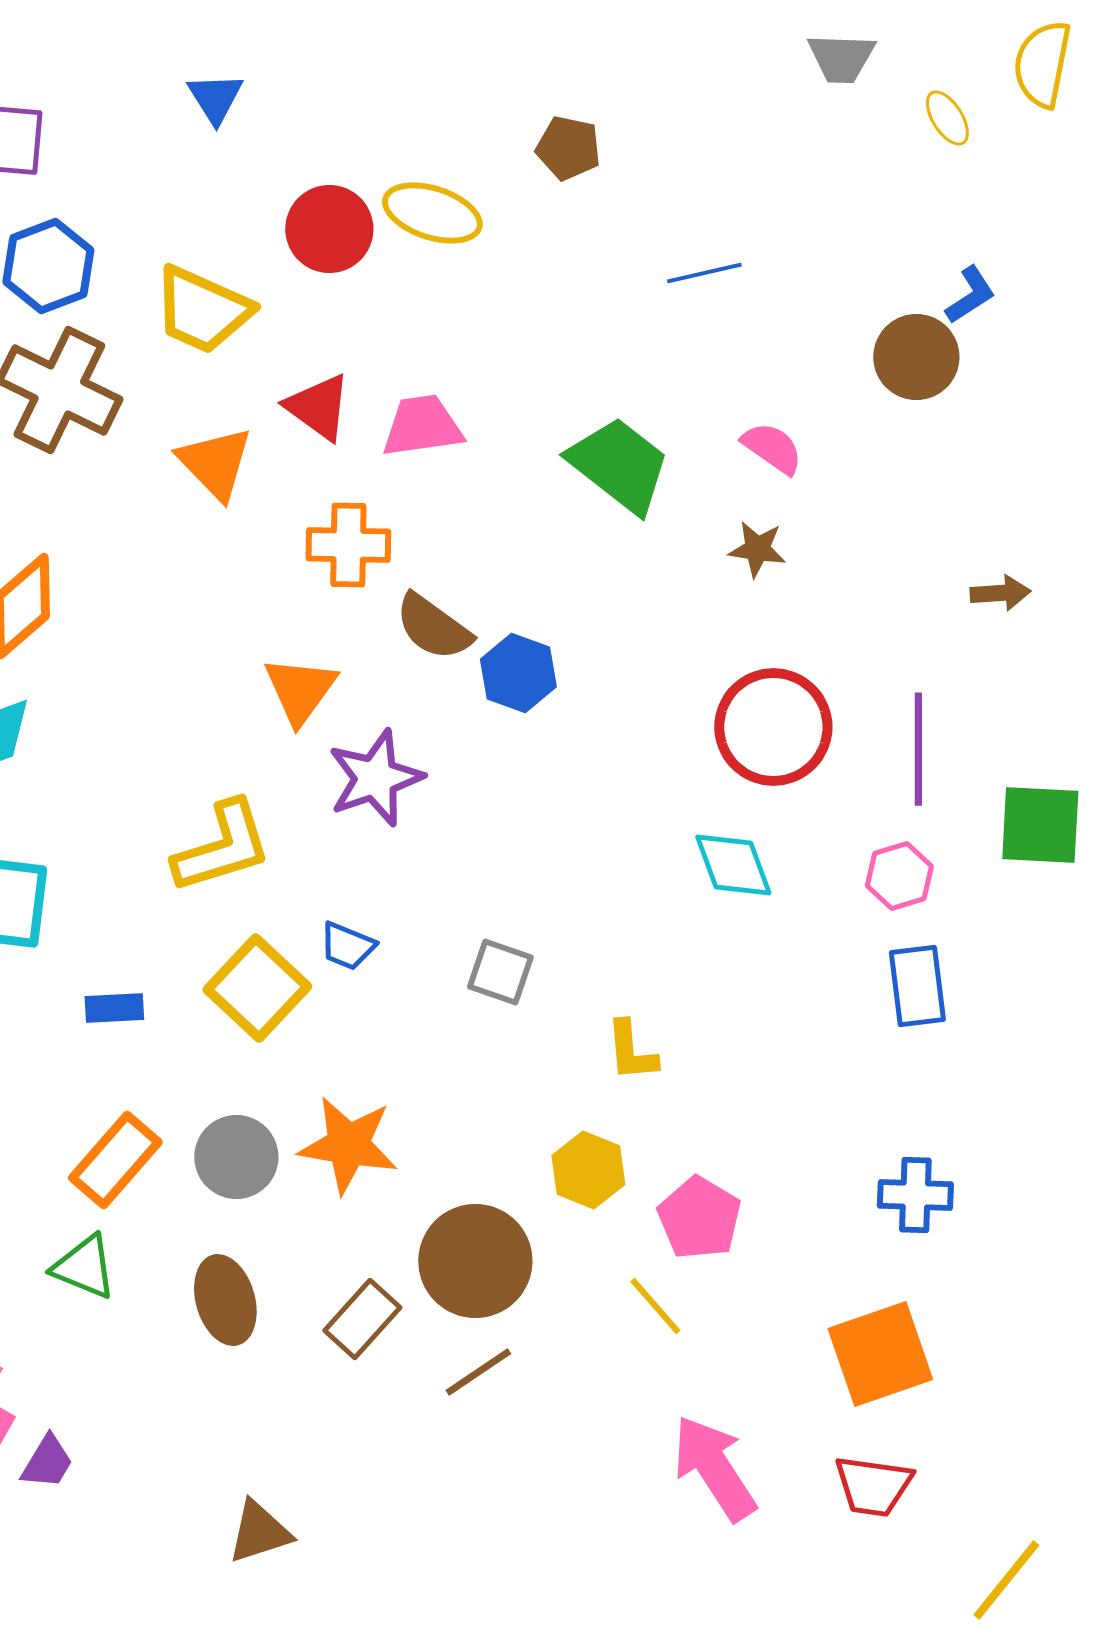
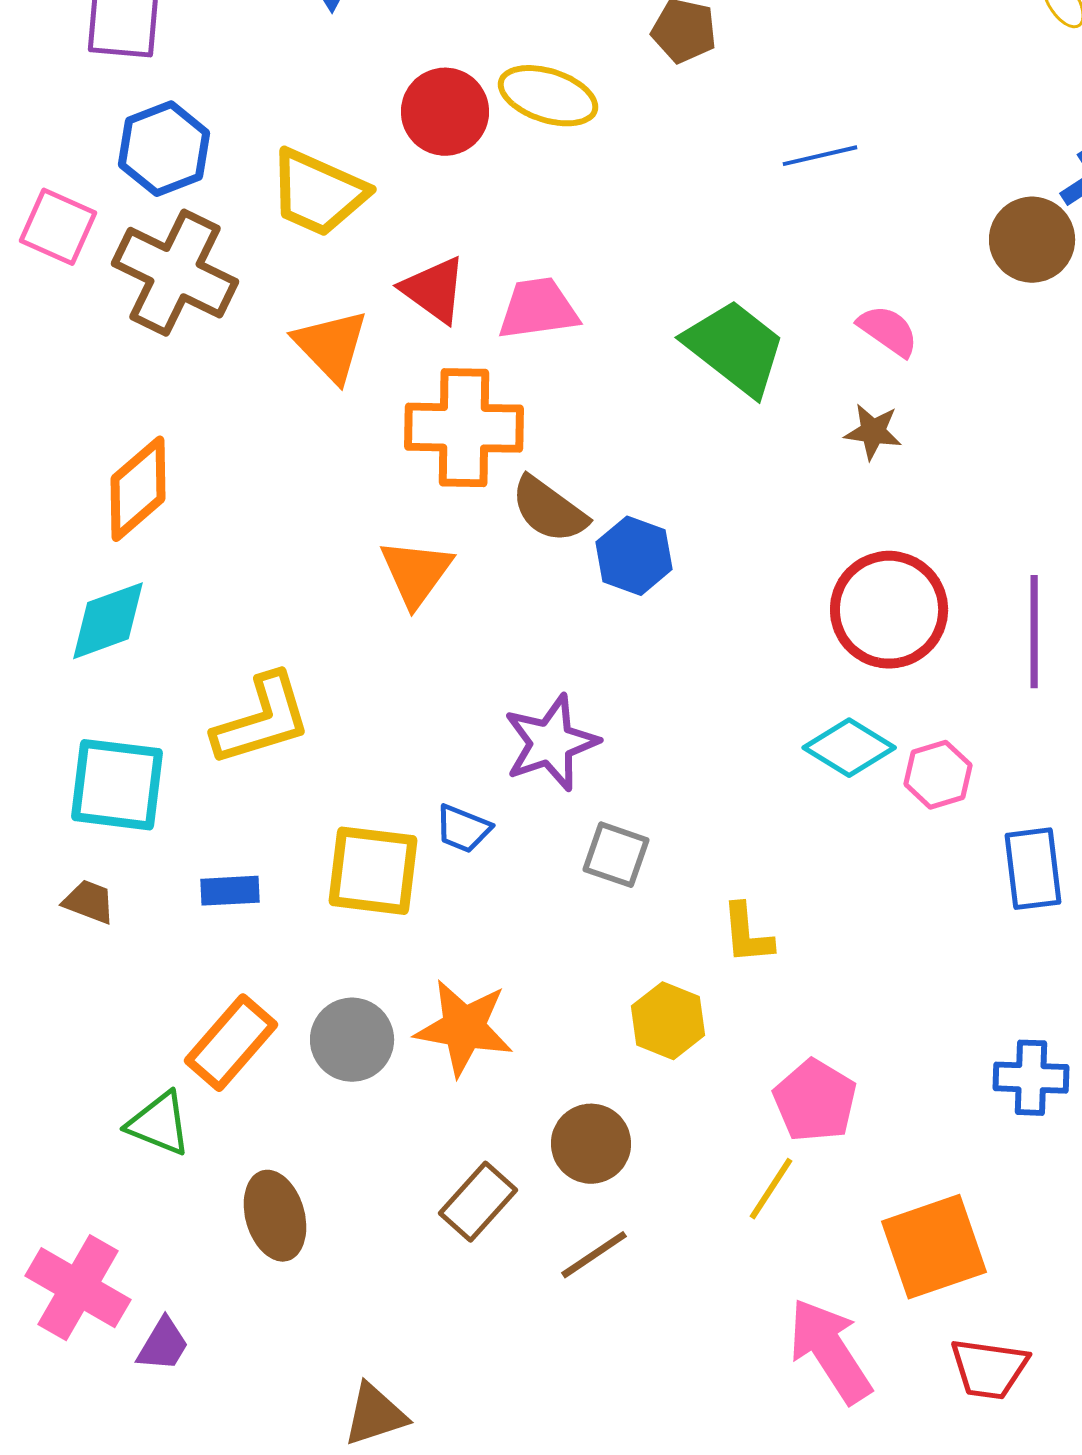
orange cross: (348, 545) -> (464, 428), size x1.4
purple star: (375, 778) -> (551, 743), moved
yellow L-shape: (222, 847) -> (262, 720), moved
cyan diamond: (733, 865) -> (849, 748), turned -38
pink hexagon: (899, 876) -> (938, 775), moved
yellow square: (257, 988) -> (373, 871), turned -36
yellow hexagon: (588, 1170) -> (668, 1021), moved
brown circle: (475, 1261) -> (591, 1144), size x0.7
green triangle: (84, 1267) -> (159, 1124), moved
brown ellipse: (225, 1300) -> (275, 1216), moved
yellow line: (655, 1306) -> (771, 1189), turned 74
orange square: (880, 1354) -> (934, 1247), moved

